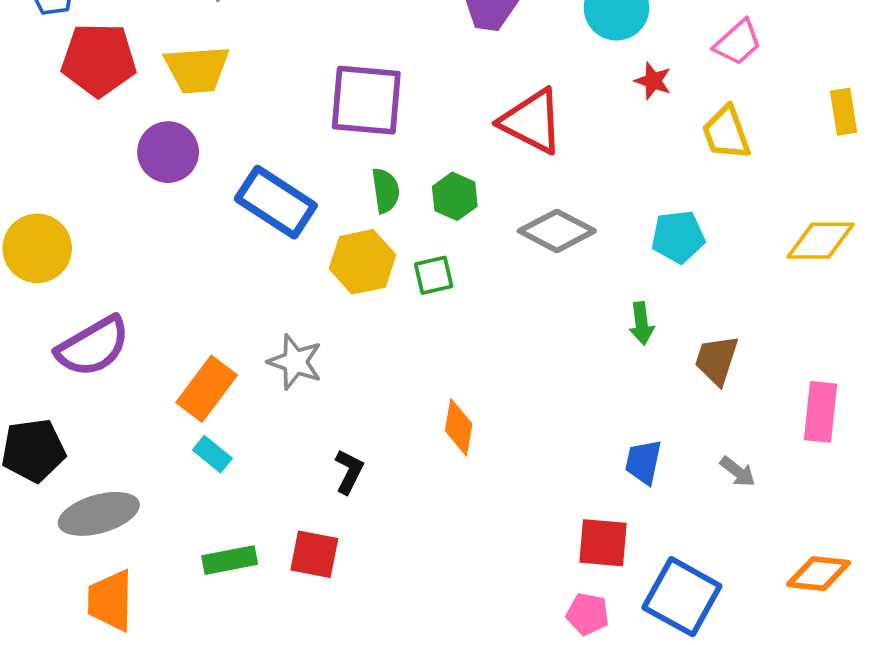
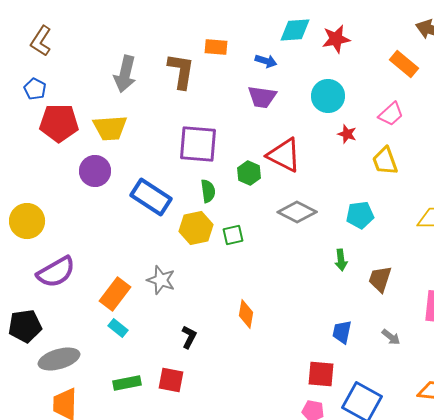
green hexagon: (455, 196) -> (249, 173), moved

